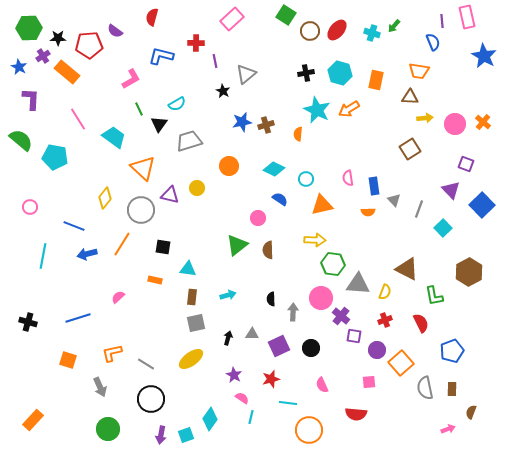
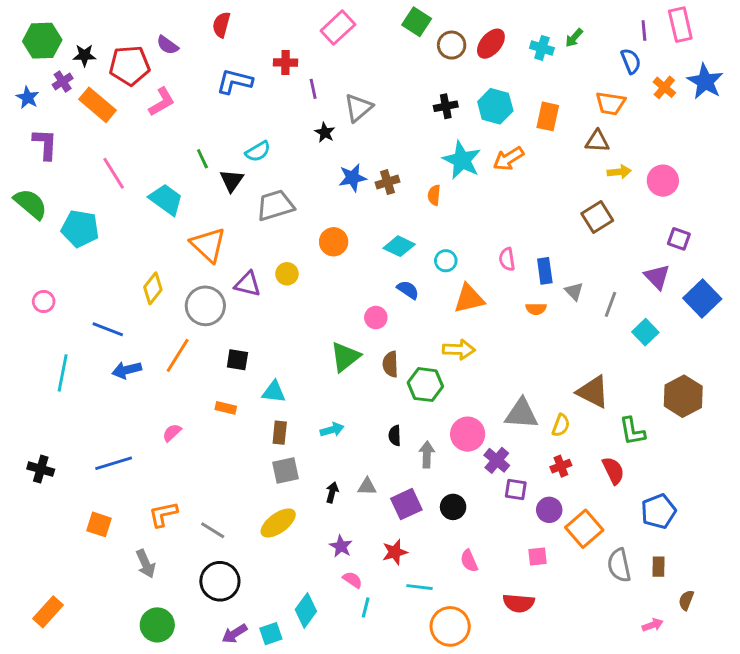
pink L-shape: (131, 79) -> (162, 102), moved
orange cross: (483, 122) -> (664, 87), moved
green hexagon: (333, 264) -> (425, 385), moved
purple arrow: (161, 435) -> (234, 634), turned 48

